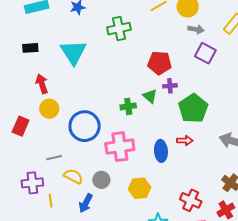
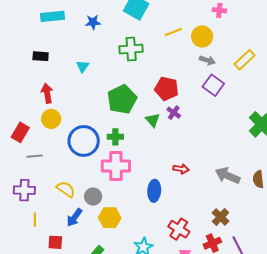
cyan triangle: (73, 52) -> (83, 66), size x0.5
purple cross: (170, 86) -> (174, 113), turned 32
green cross: (128, 106) -> (115, 137), moved
green pentagon: (193, 108) -> (122, 99), moved
blue ellipse: (161, 151) -> (154, 191), moved
gray line: (54, 158) -> (34, 156), moved
yellow hexagon: (140, 188) -> (110, 218), moved
yellow line: (51, 201) -> (35, 220), moved

